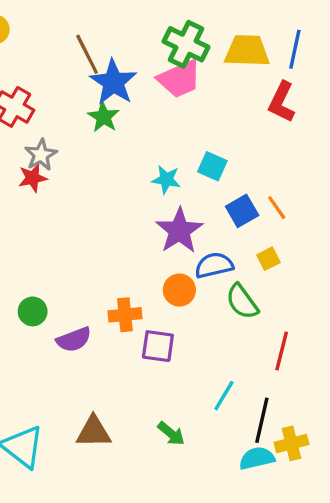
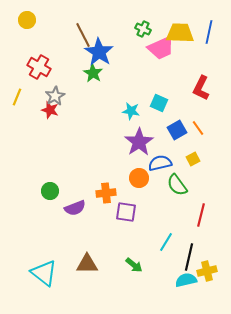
green cross: (186, 44) -> (143, 29), size x0.6
pink trapezoid: (179, 79) -> (161, 48), moved
red L-shape: (282, 102) -> (201, 88), moved
red star: (33, 178) -> (50, 110), turned 30

